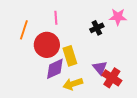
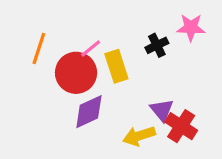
pink line: (56, 18) -> (91, 49), moved, turned 56
yellow rectangle: (70, 56) -> (116, 66), moved
yellow arrow: (73, 84) -> (139, 136), moved

